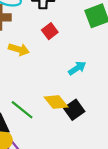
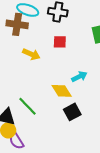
red square: (50, 31) -> (60, 42), turned 32
yellow diamond: (56, 102) -> (62, 91), moved

